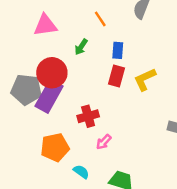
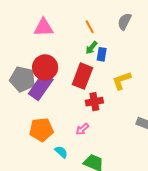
green arrow: (81, 47) -> (91, 48), moved
red rectangle: (117, 76) -> (82, 76), moved, size x1.4
red cross: (88, 116) -> (94, 102), moved

